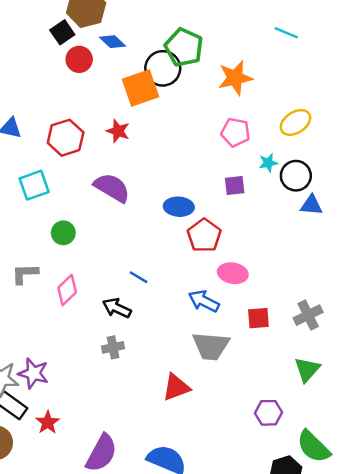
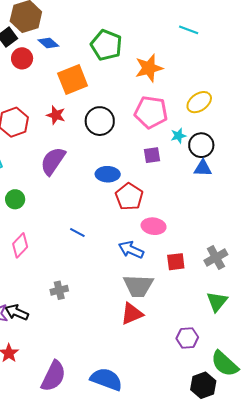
black circle: (163, 68) -> (100, 121), moved
pink pentagon: (235, 132) -> (151, 112), size x1.4
purple semicircle: (112, 188) -> (53, 161), turned -84
blue triangle: (311, 205) -> (203, 168), moved
black arrow: (117, 308) -> (17, 312), moved
red triangle: (176, 387) -> (132, 314), moved

